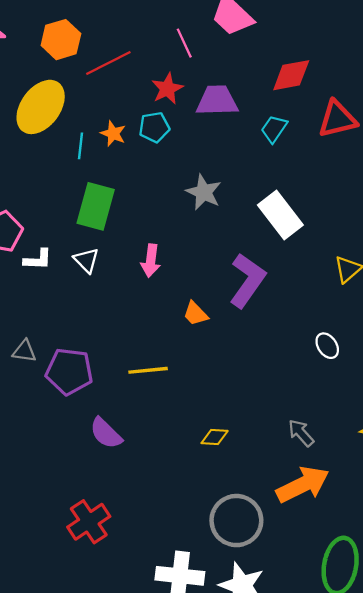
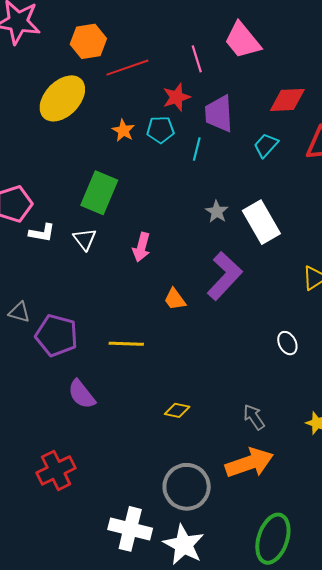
purple trapezoid: (217, 101) -> (219, 114), turned -99
cyan line: (81, 146) -> (197, 149), moved
gray star: (204, 192) -> (217, 212), moved, size x0.7

